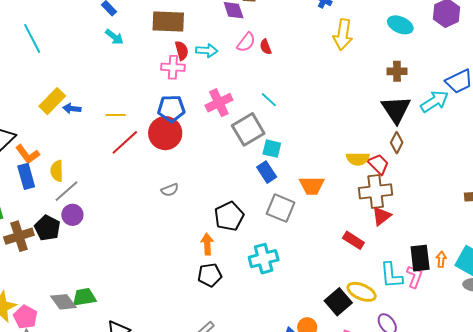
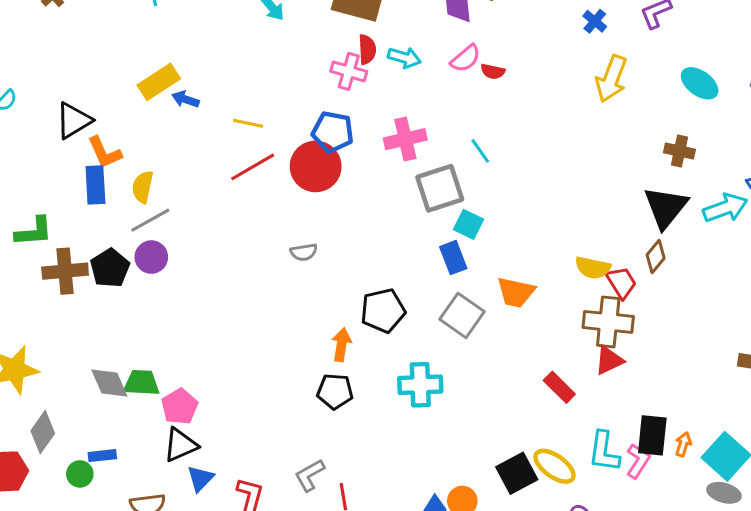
red semicircle: (266, 47) -> (493, 71), turned -70
pink pentagon: (25, 317) -> (180, 407), moved

